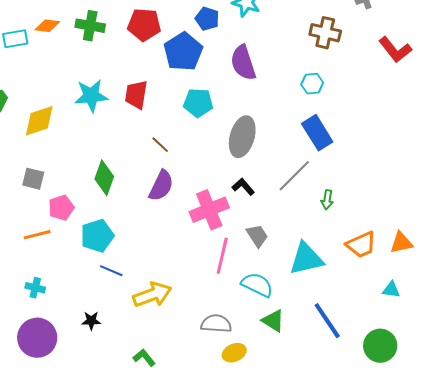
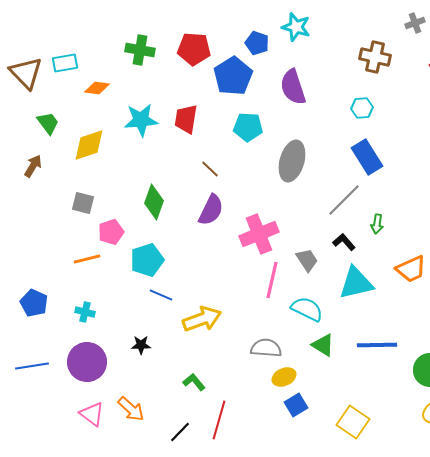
orange diamond: (47, 26) -> (97, 88), moved
black L-shape: (243, 187) -> (344, 242), moved
blue line: (327, 321) -> (377, 345), turned -57

